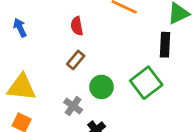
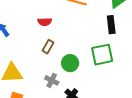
red semicircle: (77, 26) -> (45, 22), turned -72
green square: (146, 83) -> (102, 55), turned 35

